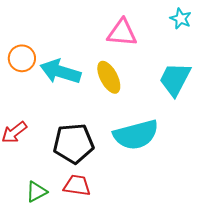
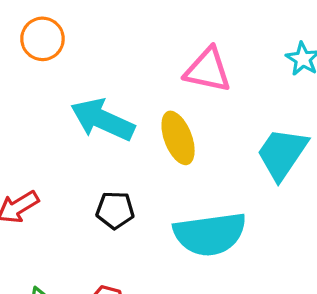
orange circle: (22, 58) -> (42, 39), moved
black pentagon: (74, 143) -> (115, 210), moved, size x0.6

